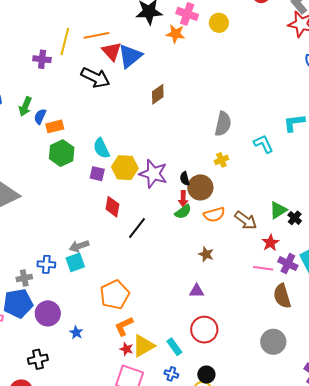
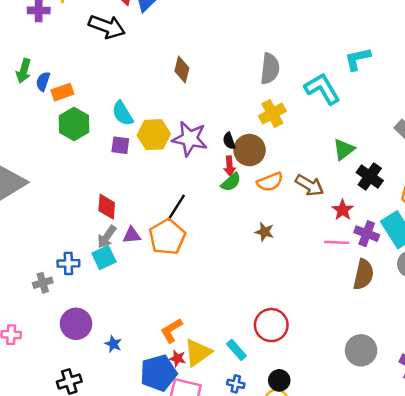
brown diamond: (158, 94) -> (182, 69), moved, turned -35
cyan L-shape: (263, 144) -> (322, 89), size x1.4
yellow cross: (221, 160) -> (272, 114), size x1.5
red diamond: (112, 207) -> (107, 207), moved
green triangle: (278, 210) -> (344, 149), moved
black cross: (295, 218) -> (370, 176), size x1.5
gray arrow: (79, 246) -> (107, 237), turned -30
purple triangle: (197, 291) -> (132, 235), moved
orange pentagon: (115, 295) -> (167, 237), moved
brown semicircle: (282, 296) -> (363, 274), turned -145
blue pentagon: (18, 303) -> (158, 373), moved
gray circle: (273, 342) -> (361, 350), moved

